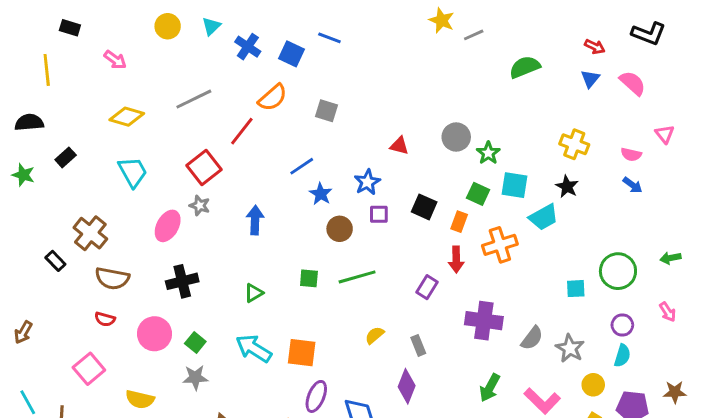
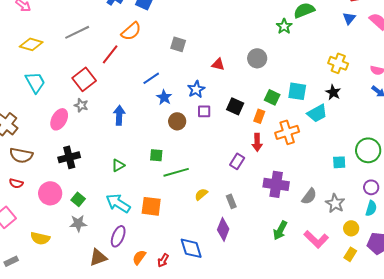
gray square: (326, 111) -> (178, 44), moved
green star: (488, 153) -> (284, 26), moved
green line: (357, 277) -> (176, 172), moved
purple ellipse: (316, 396) -> (118, 236), moved

